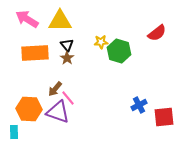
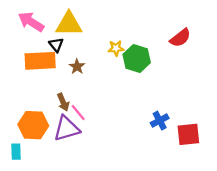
black triangle: (67, 45) -> (56, 45), moved
brown arrow: (55, 89) -> (63, 102), turned -63
purple triangle: (58, 112) -> (67, 129), turned -35

